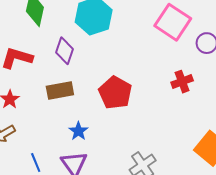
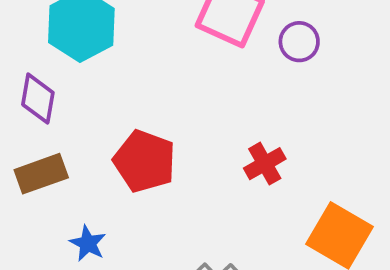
red cross: (182, 82) -> (265, 164), moved

